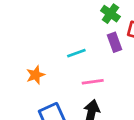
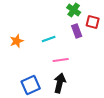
orange star: (35, 75) -> (17, 41), moved

